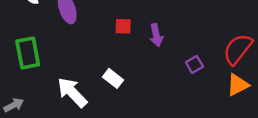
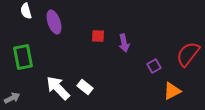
white rectangle: (113, 78) -> (85, 87), moved
orange triangle: (238, 85) -> (172, 91), moved

